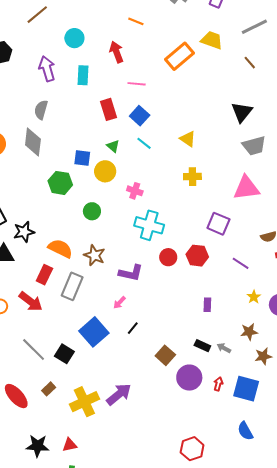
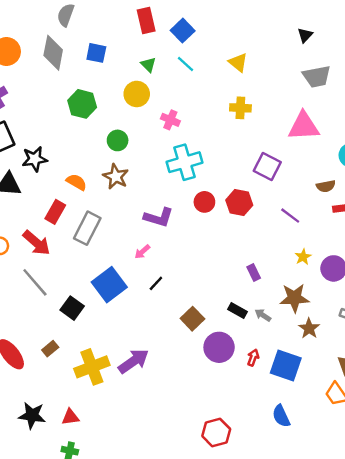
black triangle: (242, 112) -> (305, 35), size x0.6
blue square: (82, 158) -> (96, 53), moved
cyan cross: (149, 225) -> (184, 162), turned -36
orange semicircle: (60, 248) -> (77, 182), size x0.7
brown star: (94, 255) -> (116, 176), moved
purple rectangle: (207, 305) -> (254, 272), moved, turned -32
brown star: (249, 332) -> (294, 298), size x1.4
gray line: (34, 350) -> (35, 282), moved
brown star: (263, 356) -> (309, 328), turned -30

